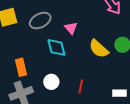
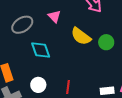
pink triangle: (71, 28) -> (54, 16), moved
yellow semicircle: (99, 49) -> (81, 36), moved

